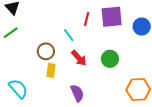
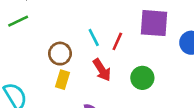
red line: (87, 19) -> (117, 41), moved

